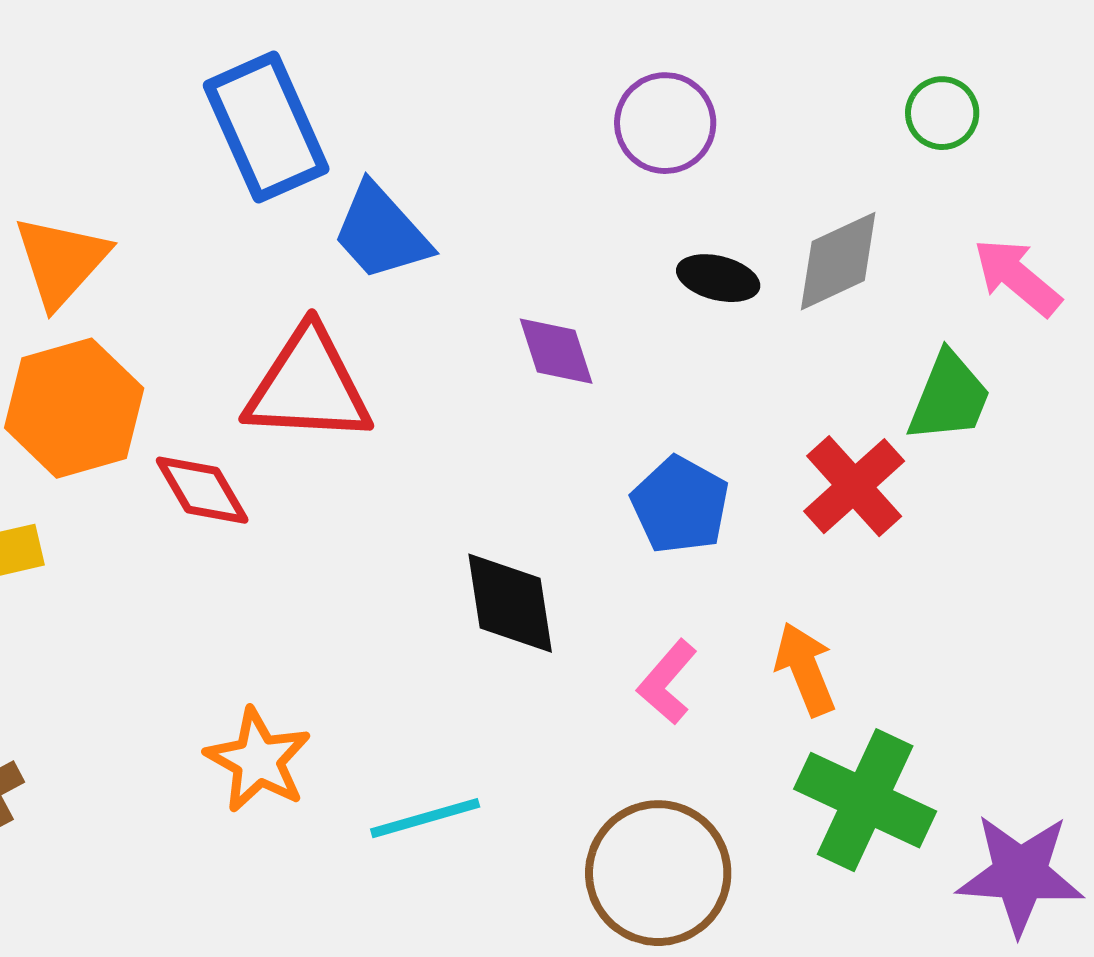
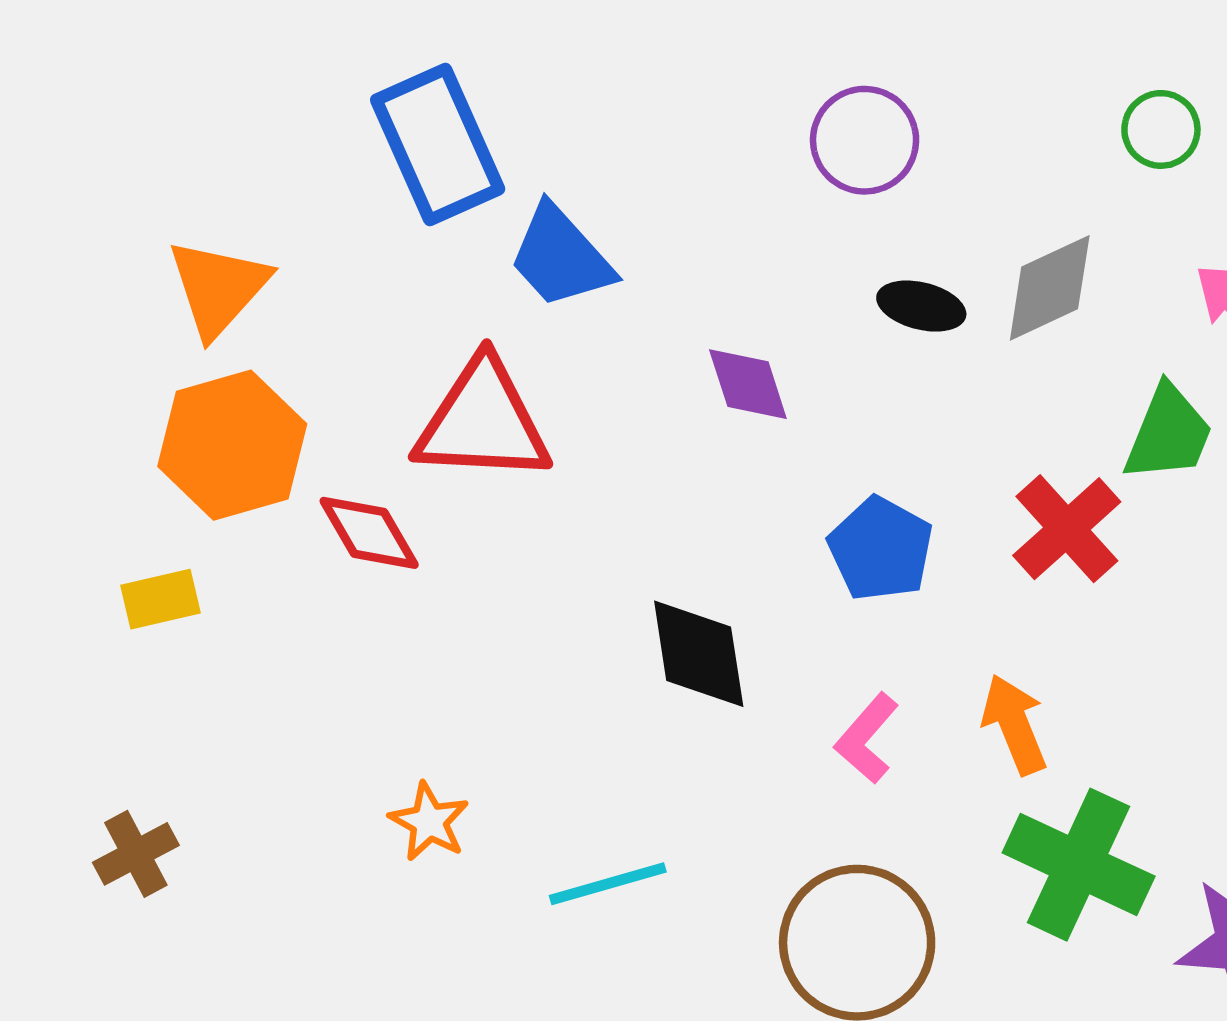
orange star: (258, 760) -> (429, 822), size x0.7

